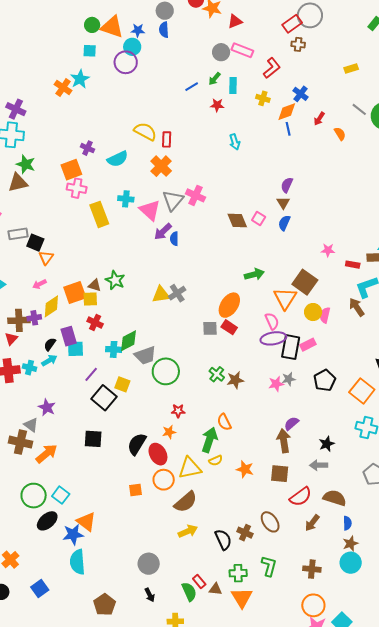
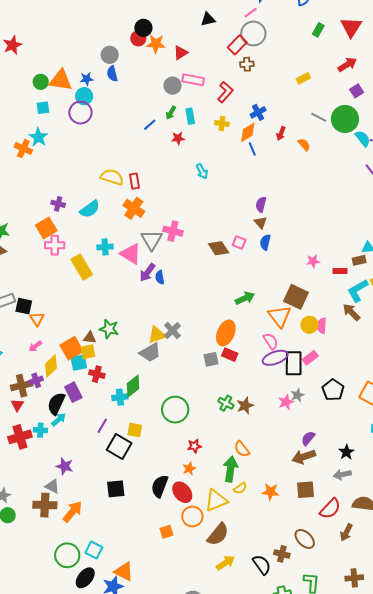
blue cross: (301, 94) -> (258, 112), turned 35
black semicircle: (50, 344) -> (56, 404), size x1.6
cyan square: (76, 349) -> (79, 363), moved
gray trapezoid: (145, 355) -> (150, 352), moved
brown arrow: (284, 441) -> (304, 457), turned -90

